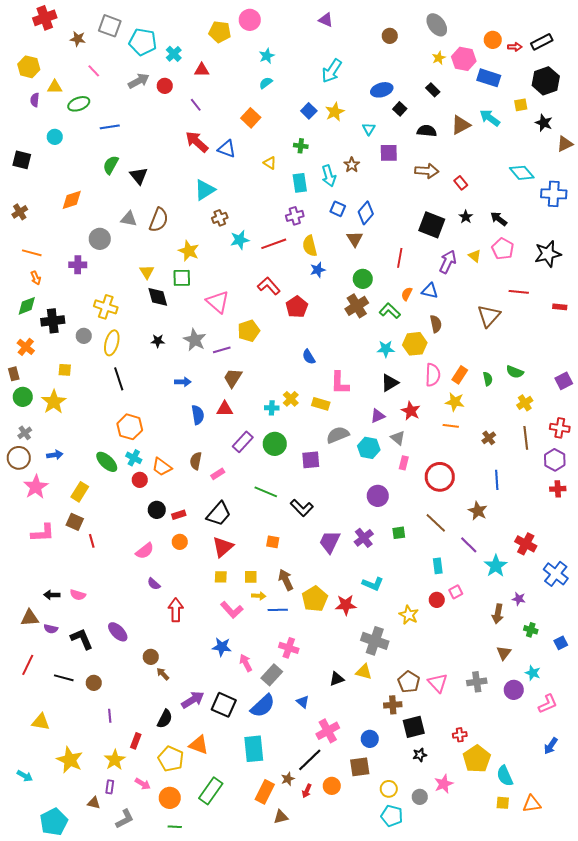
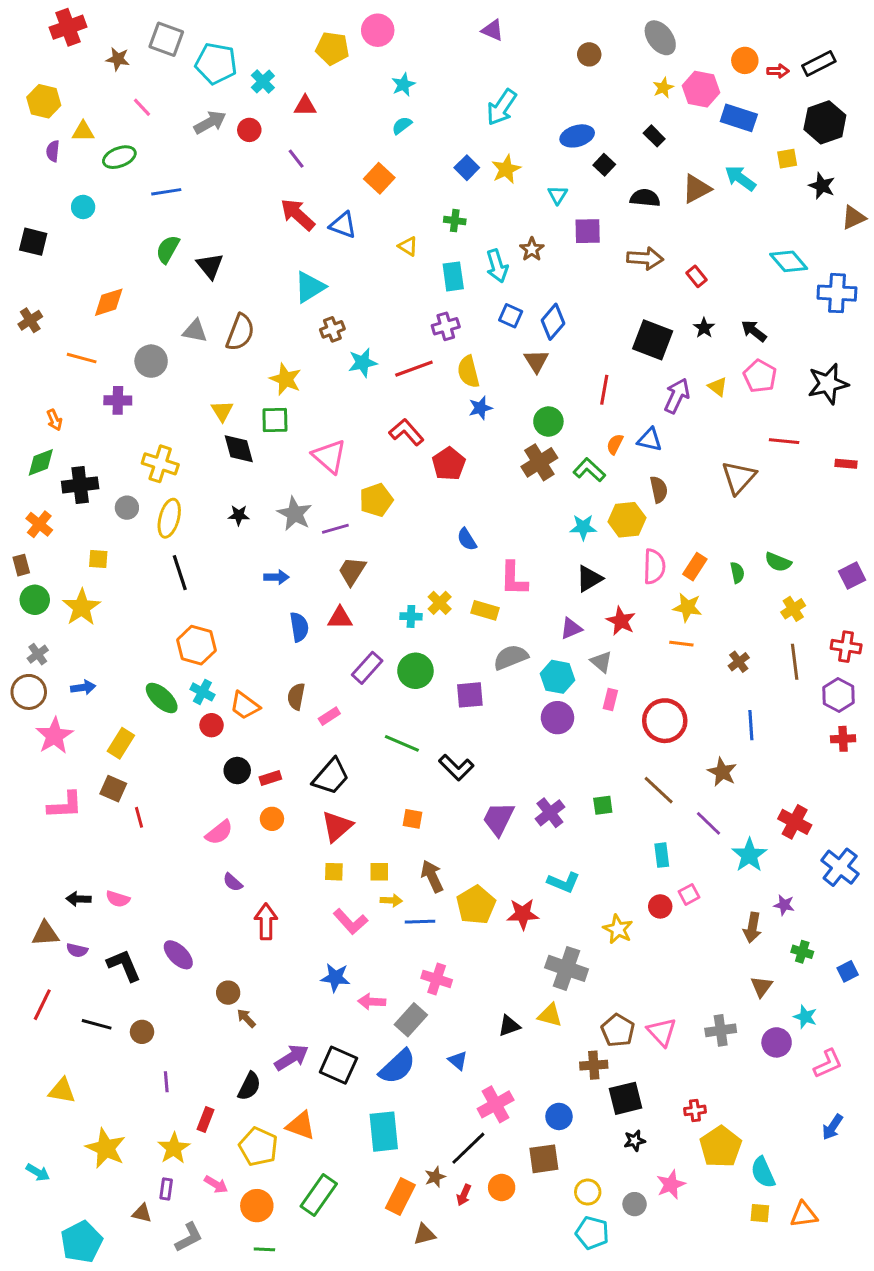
orange line: (32, 253) -> (82, 358), moved
purple circle: (378, 496) -> (557, 718), moved
pink arrow: (246, 663) -> (372, 1002), turned -60

